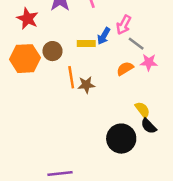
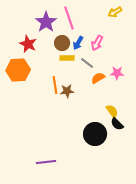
red star: (27, 19) -> (28, 44), moved
blue arrow: (104, 36) -> (78, 43), moved
gray line: (136, 44) -> (87, 63), moved
brown circle: (52, 51) -> (62, 43), moved

